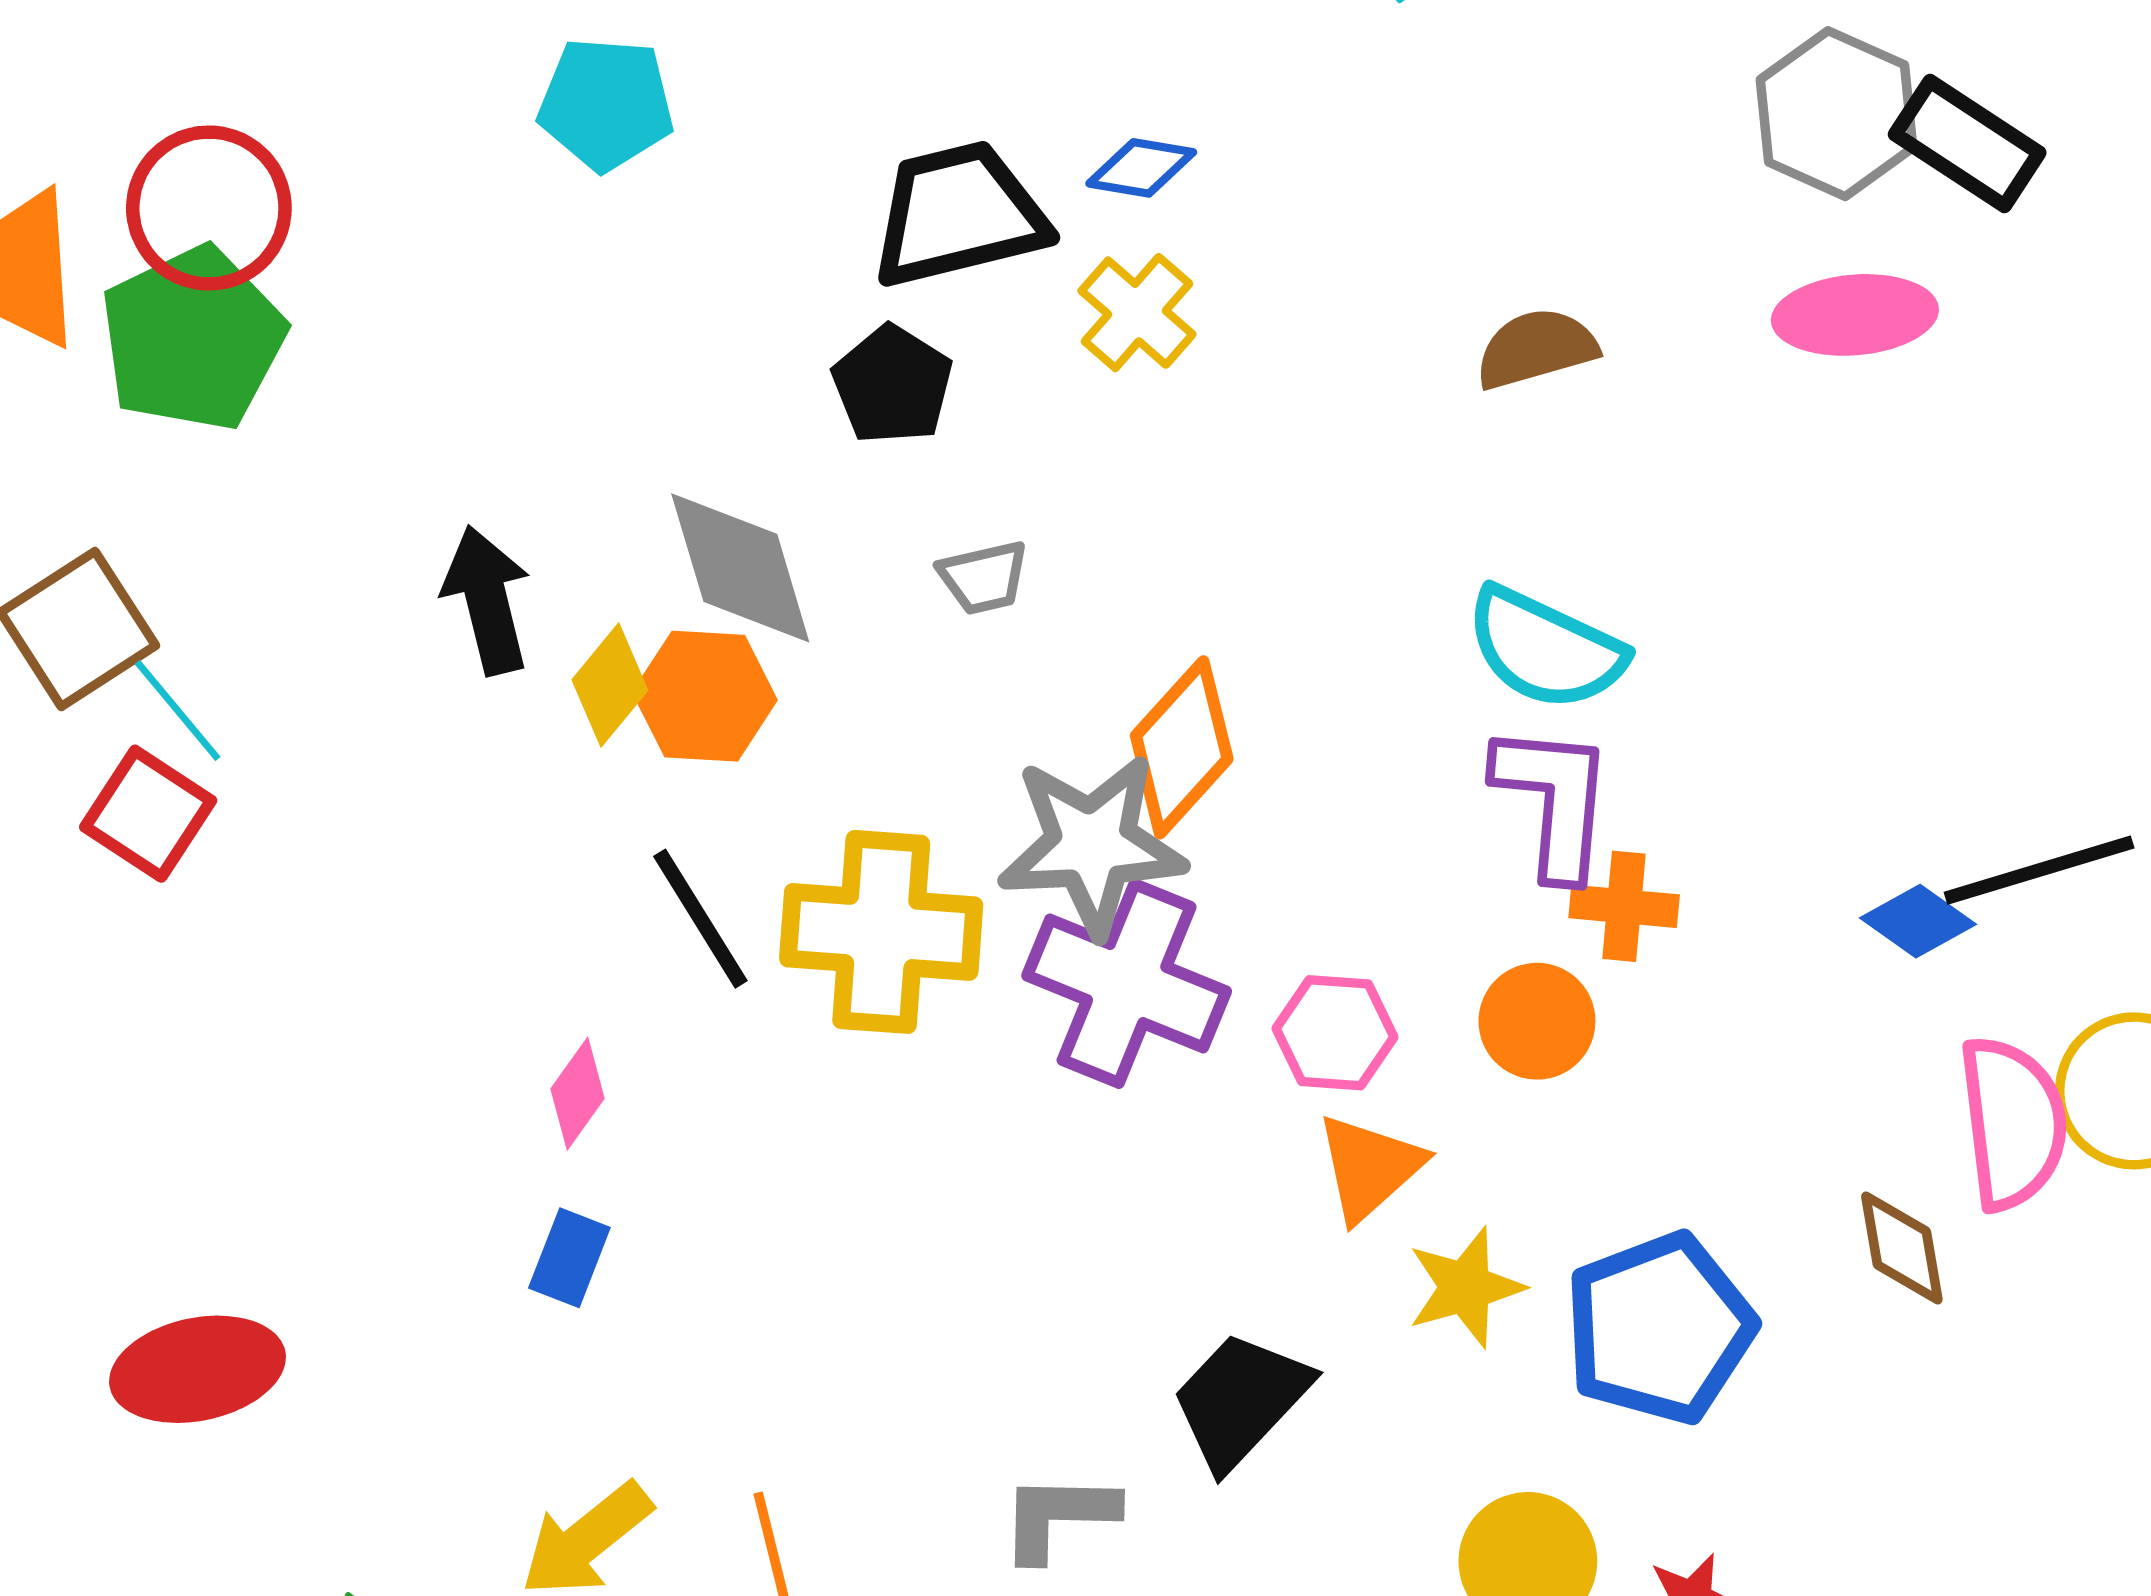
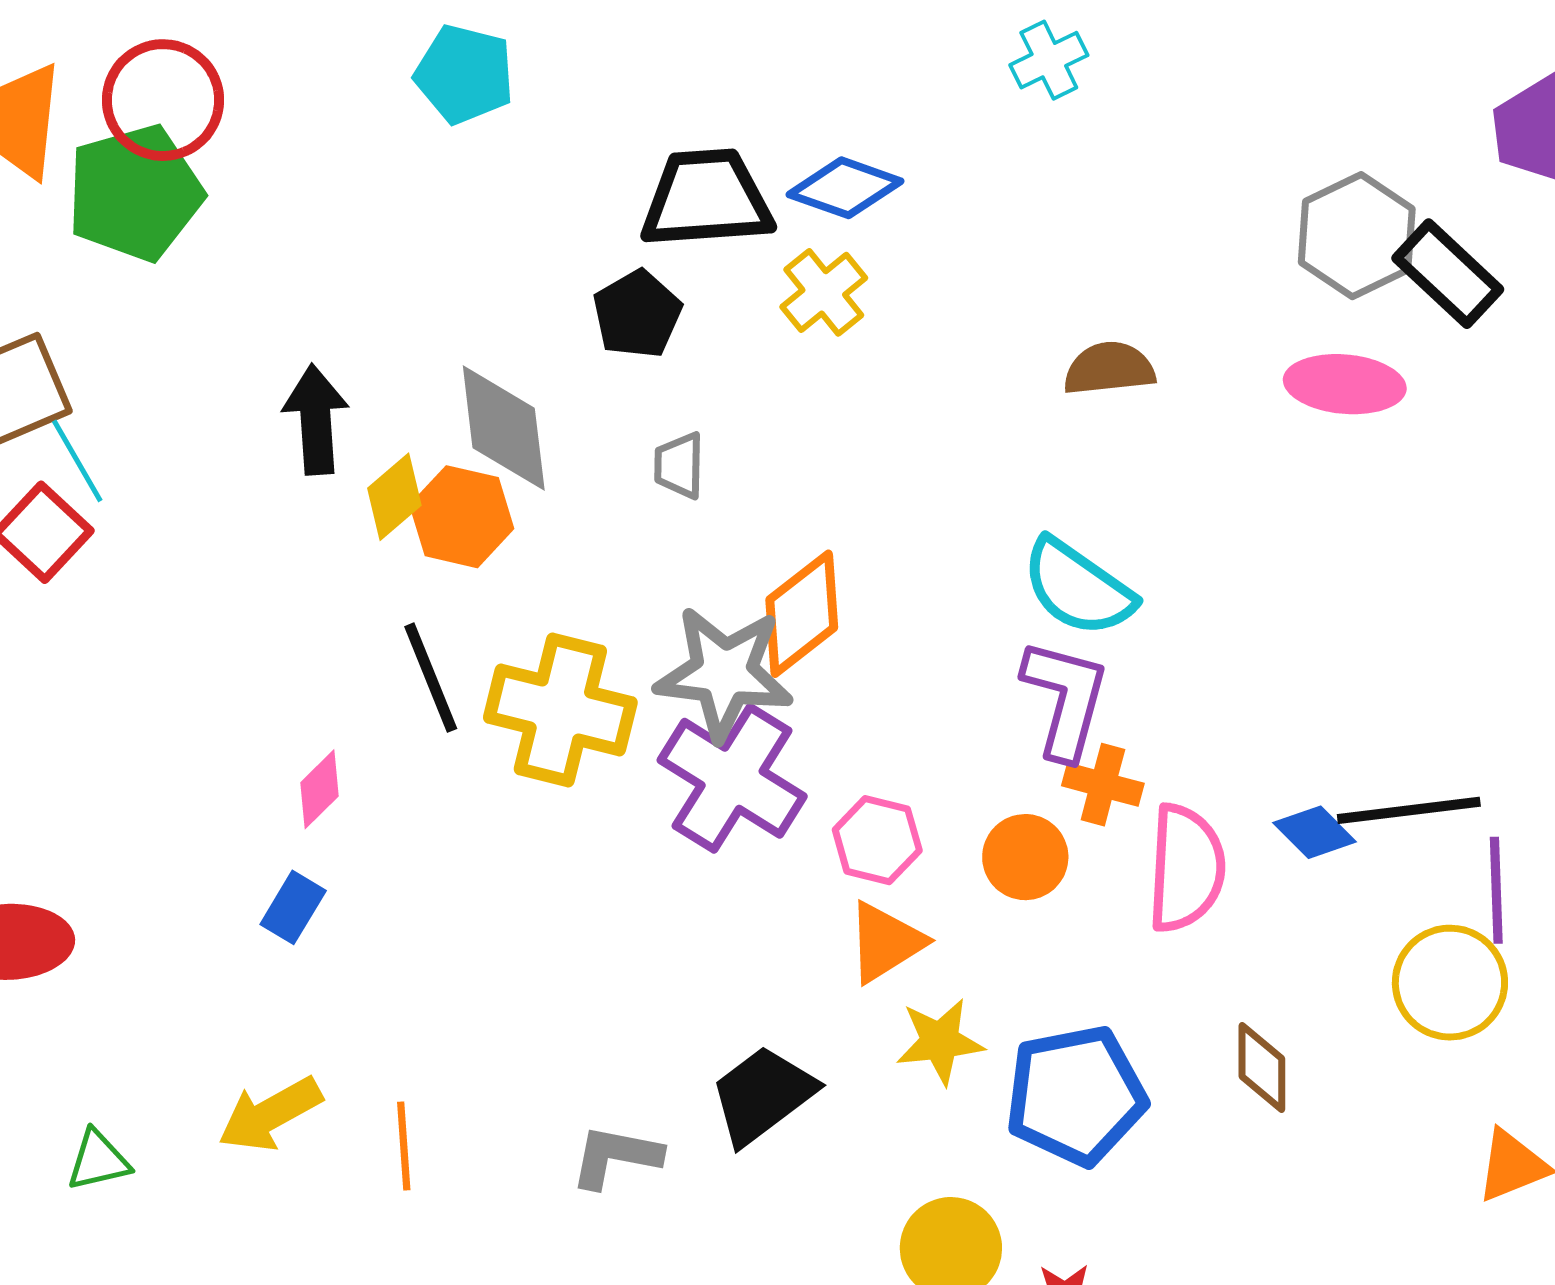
blue diamond: (1141, 168) -> (845, 188), size x1.4
gray trapezoid: (984, 577) -> (679, 465), turned 94
pink semicircle: (2013, 1123) -> (1186, 868), moved

